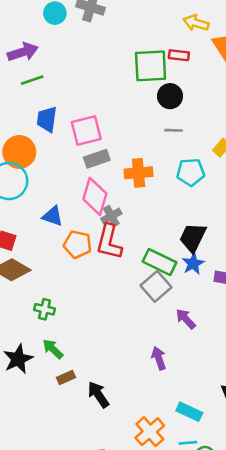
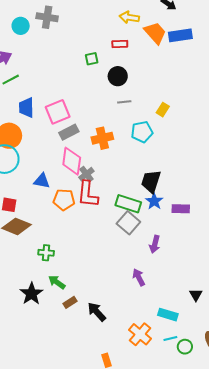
green square: (151, 66) -> (92, 59), moved, size x0.5
purple arrow: (186, 319) -> (155, 244), turned -114

